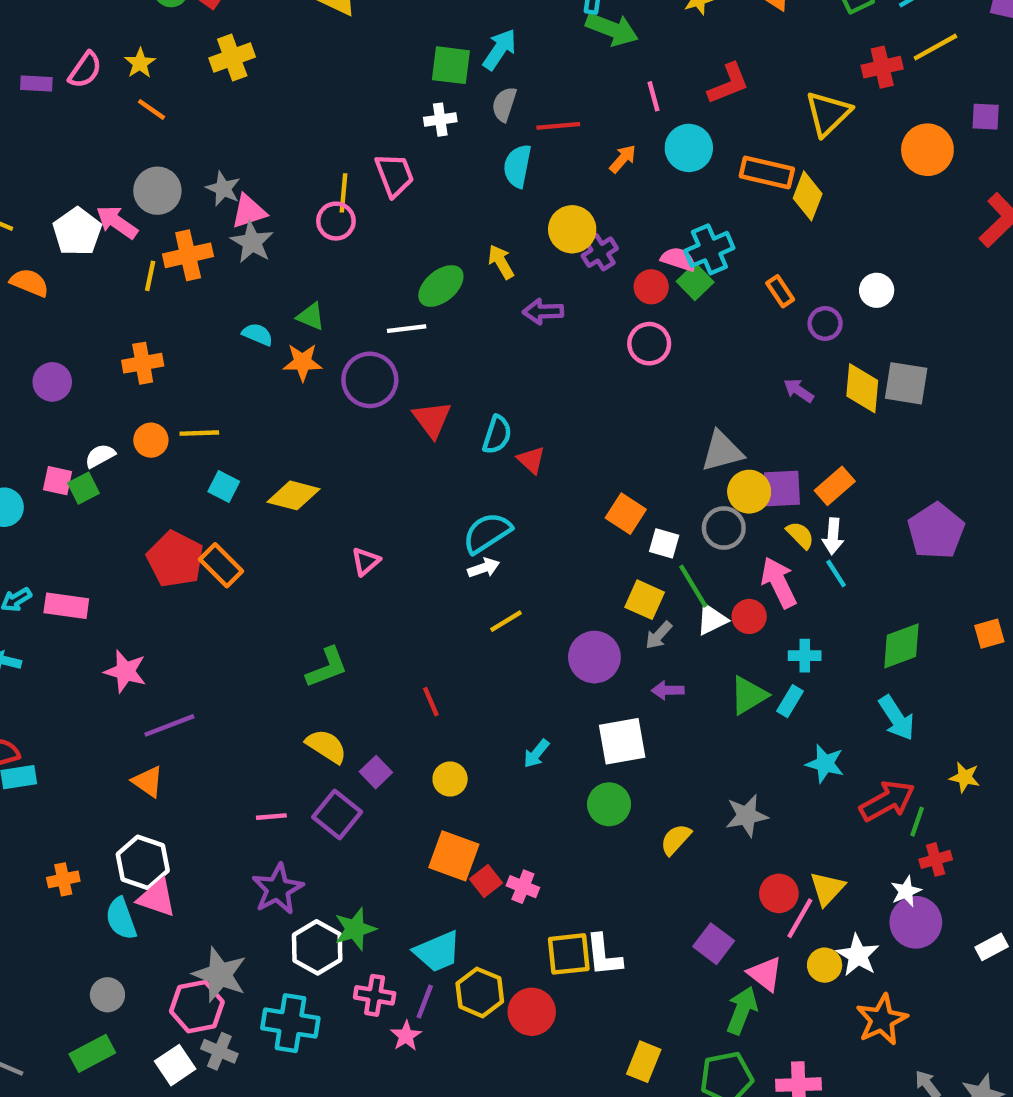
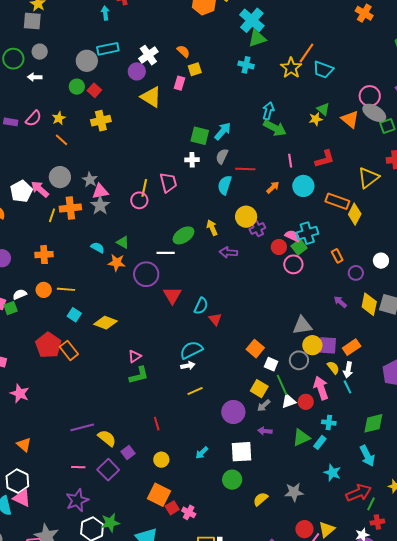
pink circle: (649, 344) -> (293, 264), moved
green L-shape: (327, 667) -> (139, 375), moved
purple line: (169, 725) -> (82, 427), moved

